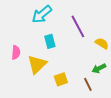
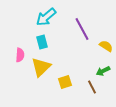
cyan rectangle: (50, 41) -> (42, 42), moved

